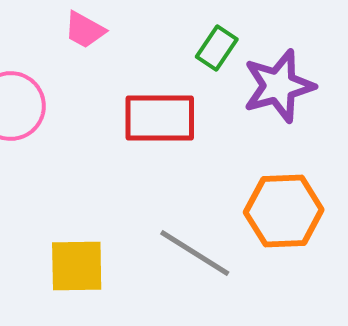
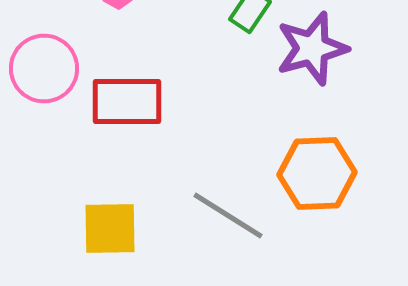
red rectangle: (160, 118) -> (127, 102), moved

